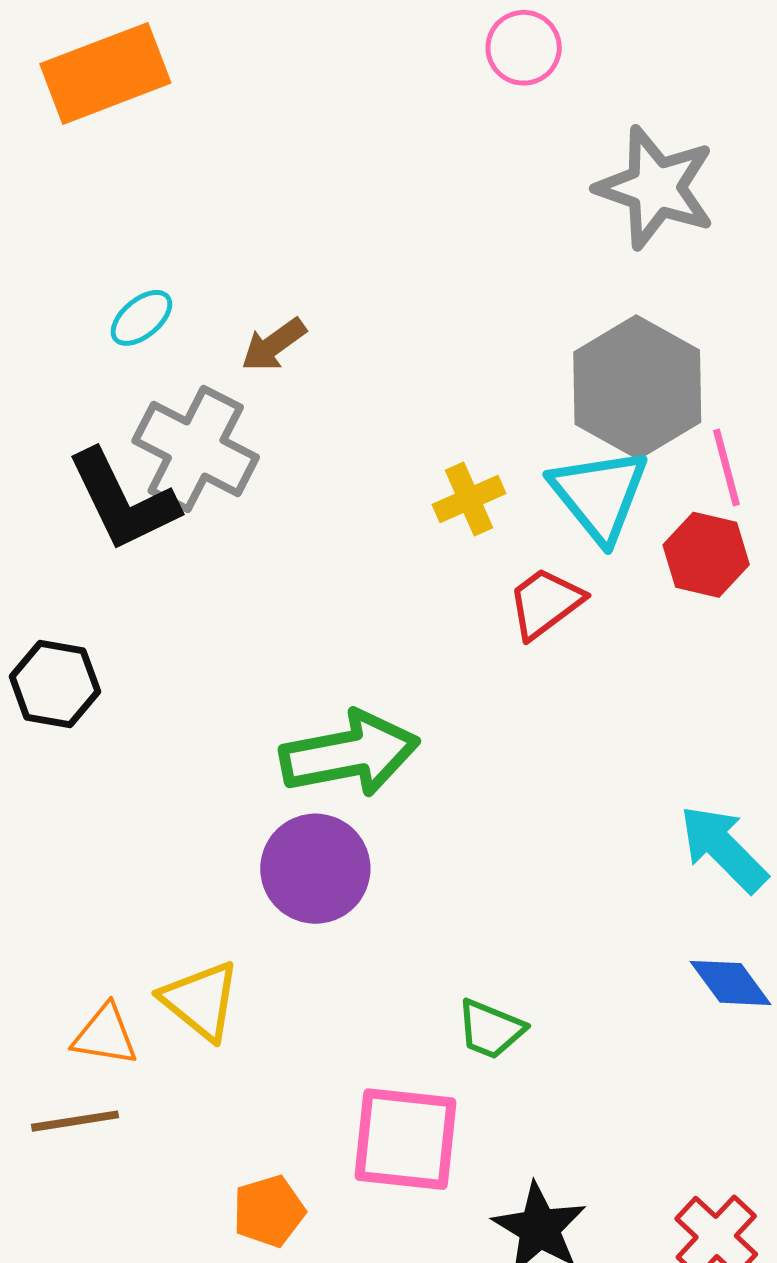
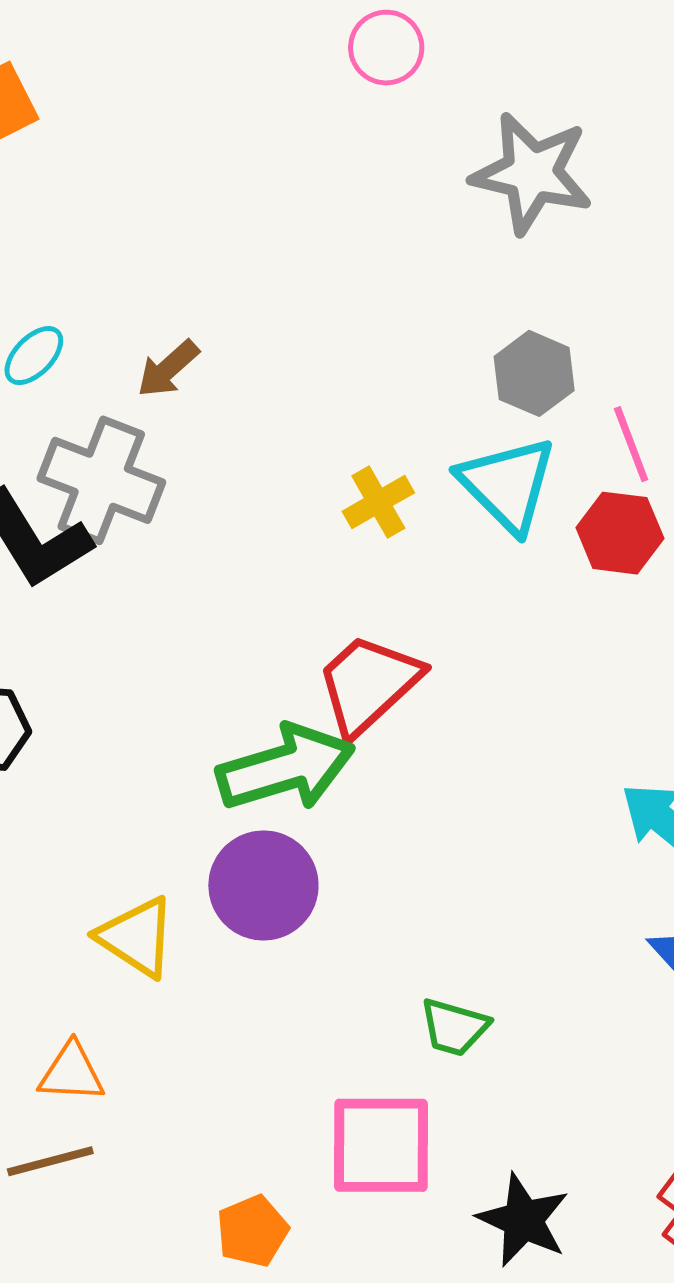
gray hexagon: (637, 387) -> (534, 373), size x0.6
red trapezoid: (545, 603) -> (368, 684), moved, size x1.4
yellow triangle: (200, 1001) -> (137, 937), moved

